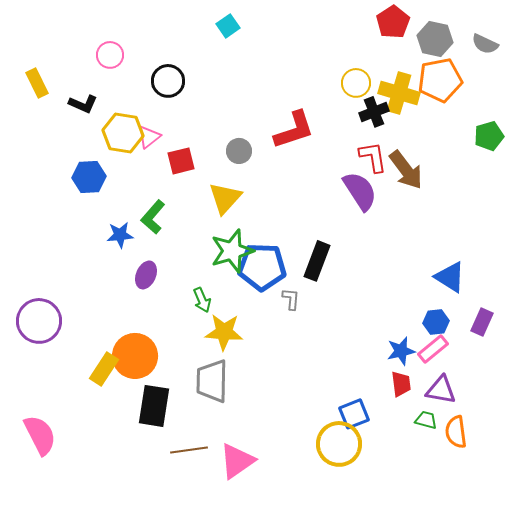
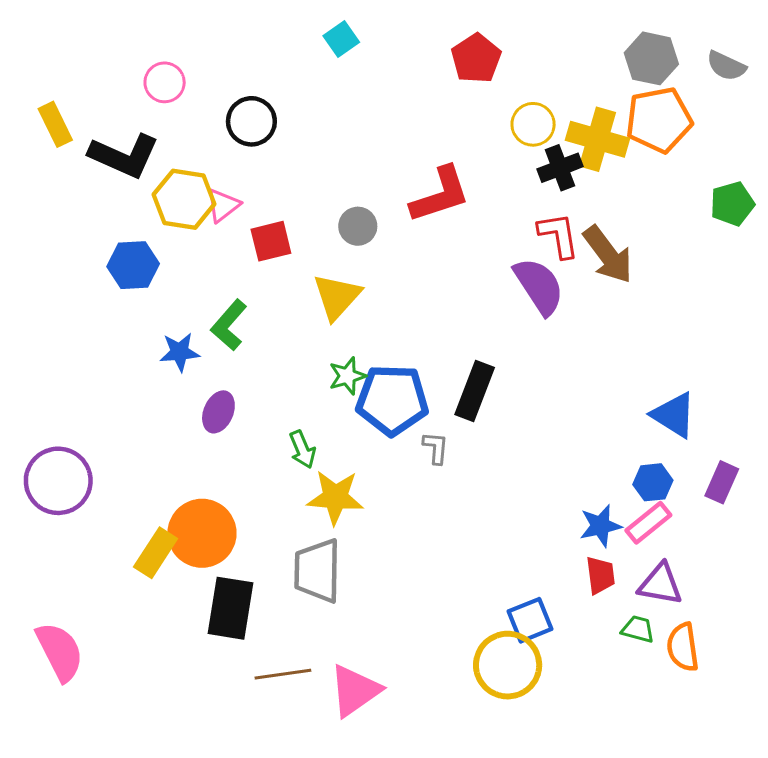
red pentagon: (393, 22) -> (476, 58), moved
black L-shape: (83, 104) -> (124, 156), size x1.6
green star: (232, 251) -> (347, 376), size x0.6

